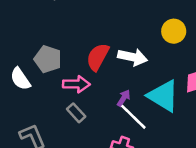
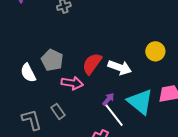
gray rectangle: (76, 113) -> (58, 111), moved

